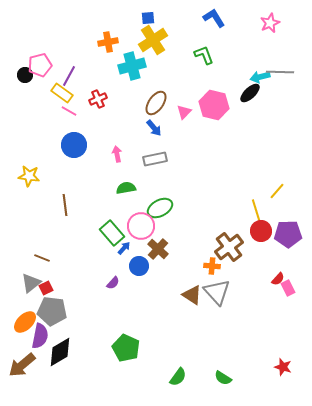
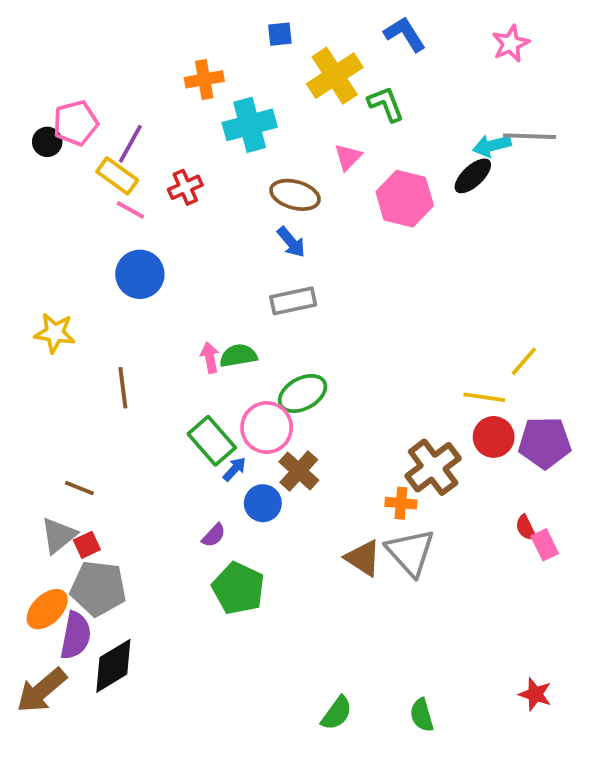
yellow cross: (153, 40) -> (335, 76), moved
brown ellipse: (156, 103) -> (295, 195), turned 70
pink triangle: (184, 112) -> (348, 157), moved
pink arrow: (117, 154) -> (210, 358), moved
yellow line: (256, 210) -> (484, 397), turned -65
red semicircle: (278, 279) -> (526, 528), turned 112
green pentagon: (126, 348) -> (238, 588), moved
green semicircle: (223, 378) -> (422, 715), turned 42

